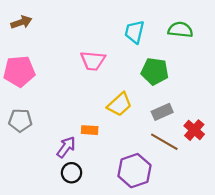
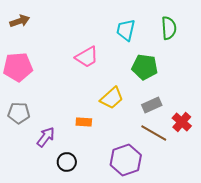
green semicircle: (180, 30) -> (169, 28), turned 80
pink trapezoid: (93, 61) -> (87, 57), turned -35
purple arrow: (66, 147) -> (46, 137), moved

